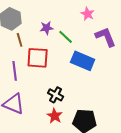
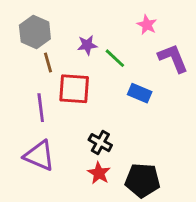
blue rectangle: (83, 61) -> (140, 93), size x0.7

